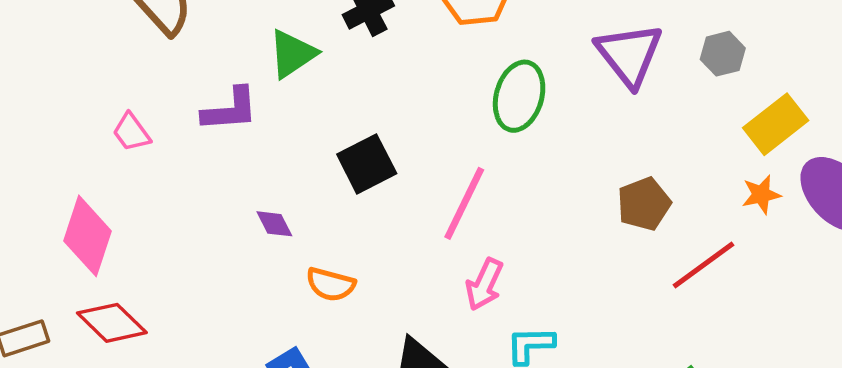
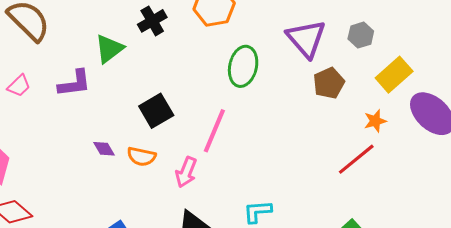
pink trapezoid: (131, 132) -> (19, 86), moved, turned -95
orange star: (761, 195) -> (375, 121), moved
brown pentagon: (644, 204) -> (329, 83), moved
orange semicircle: (331, 284) -> (141, 157), moved
pink arrow: (484, 284) -> (186, 172), moved

